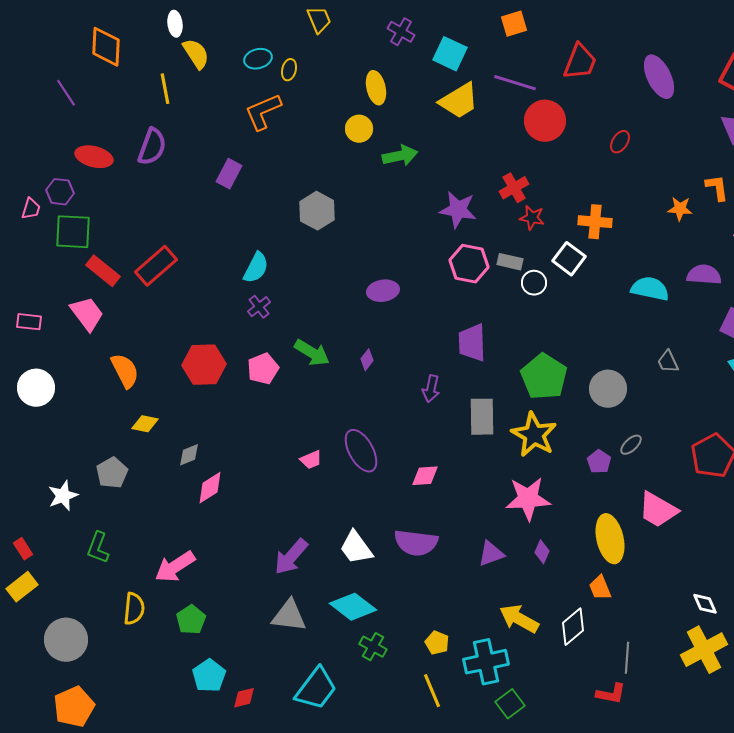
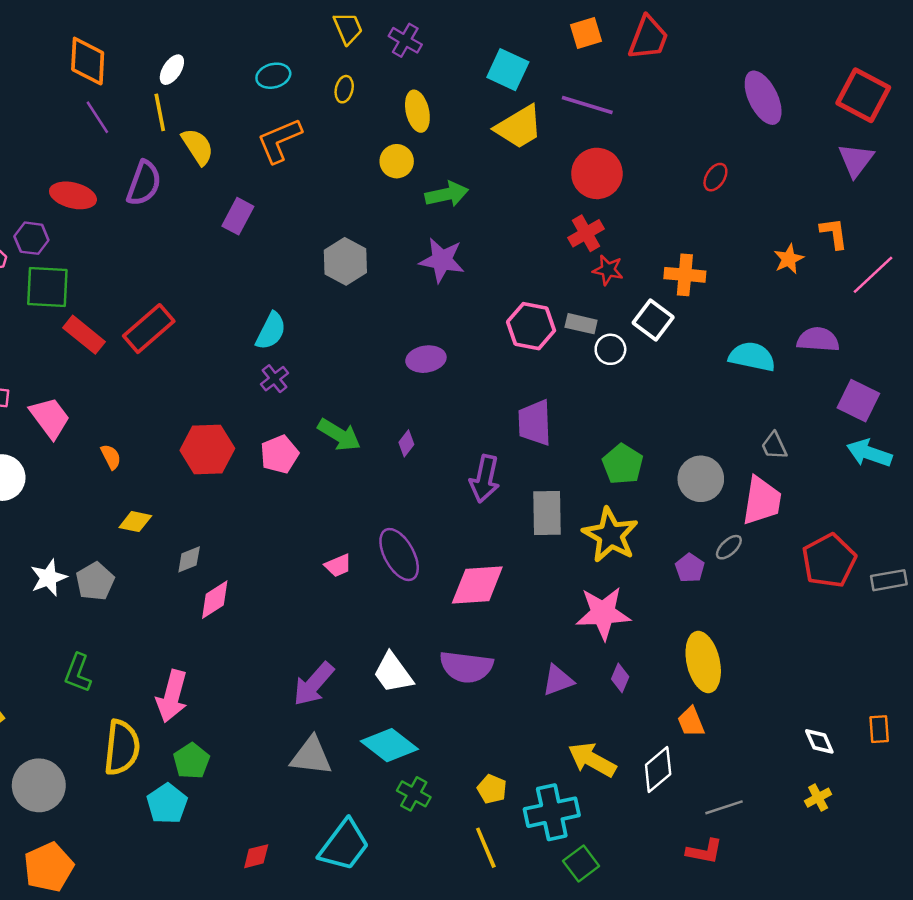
white ellipse: (175, 24) -> (172, 70), moved, turned 40
purple cross: (401, 32) -> (405, 40), moved
yellow semicircle: (196, 54) -> (198, 147), moved
red trapezoid: (580, 62) -> (648, 38), moved
yellow ellipse: (289, 70) -> (344, 89), moved
purple line: (66, 93) -> (97, 117), moved
red circle: (545, 121) -> (597, 173), moved
orange star: (680, 209) -> (789, 259), turned -30
purple star: (458, 210) -> (442, 260), moved
pink trapezoid: (87, 314) -> (50, 418), moved
orange semicircle: (125, 371) -> (111, 457), size x0.6
green pentagon: (544, 377) -> (623, 464), size x0.7
purple arrow: (431, 389) -> (485, 479), size x1.4
pink diamond: (425, 476) -> (477, 585), size x1.6
white star: (63, 496) -> (49, 578), moved
pink trapezoid: (658, 510) -> (762, 501), moved, turned -111
pink arrow: (175, 567) -> (172, 696), turned -42
yellow semicircle: (134, 609) -> (122, 747), size x1.4
yellow cross: (704, 650) -> (818, 798), size x0.5
gray line: (627, 658) -> (724, 807), turned 68
cyan pentagon: (209, 676) -> (167, 804), moved

